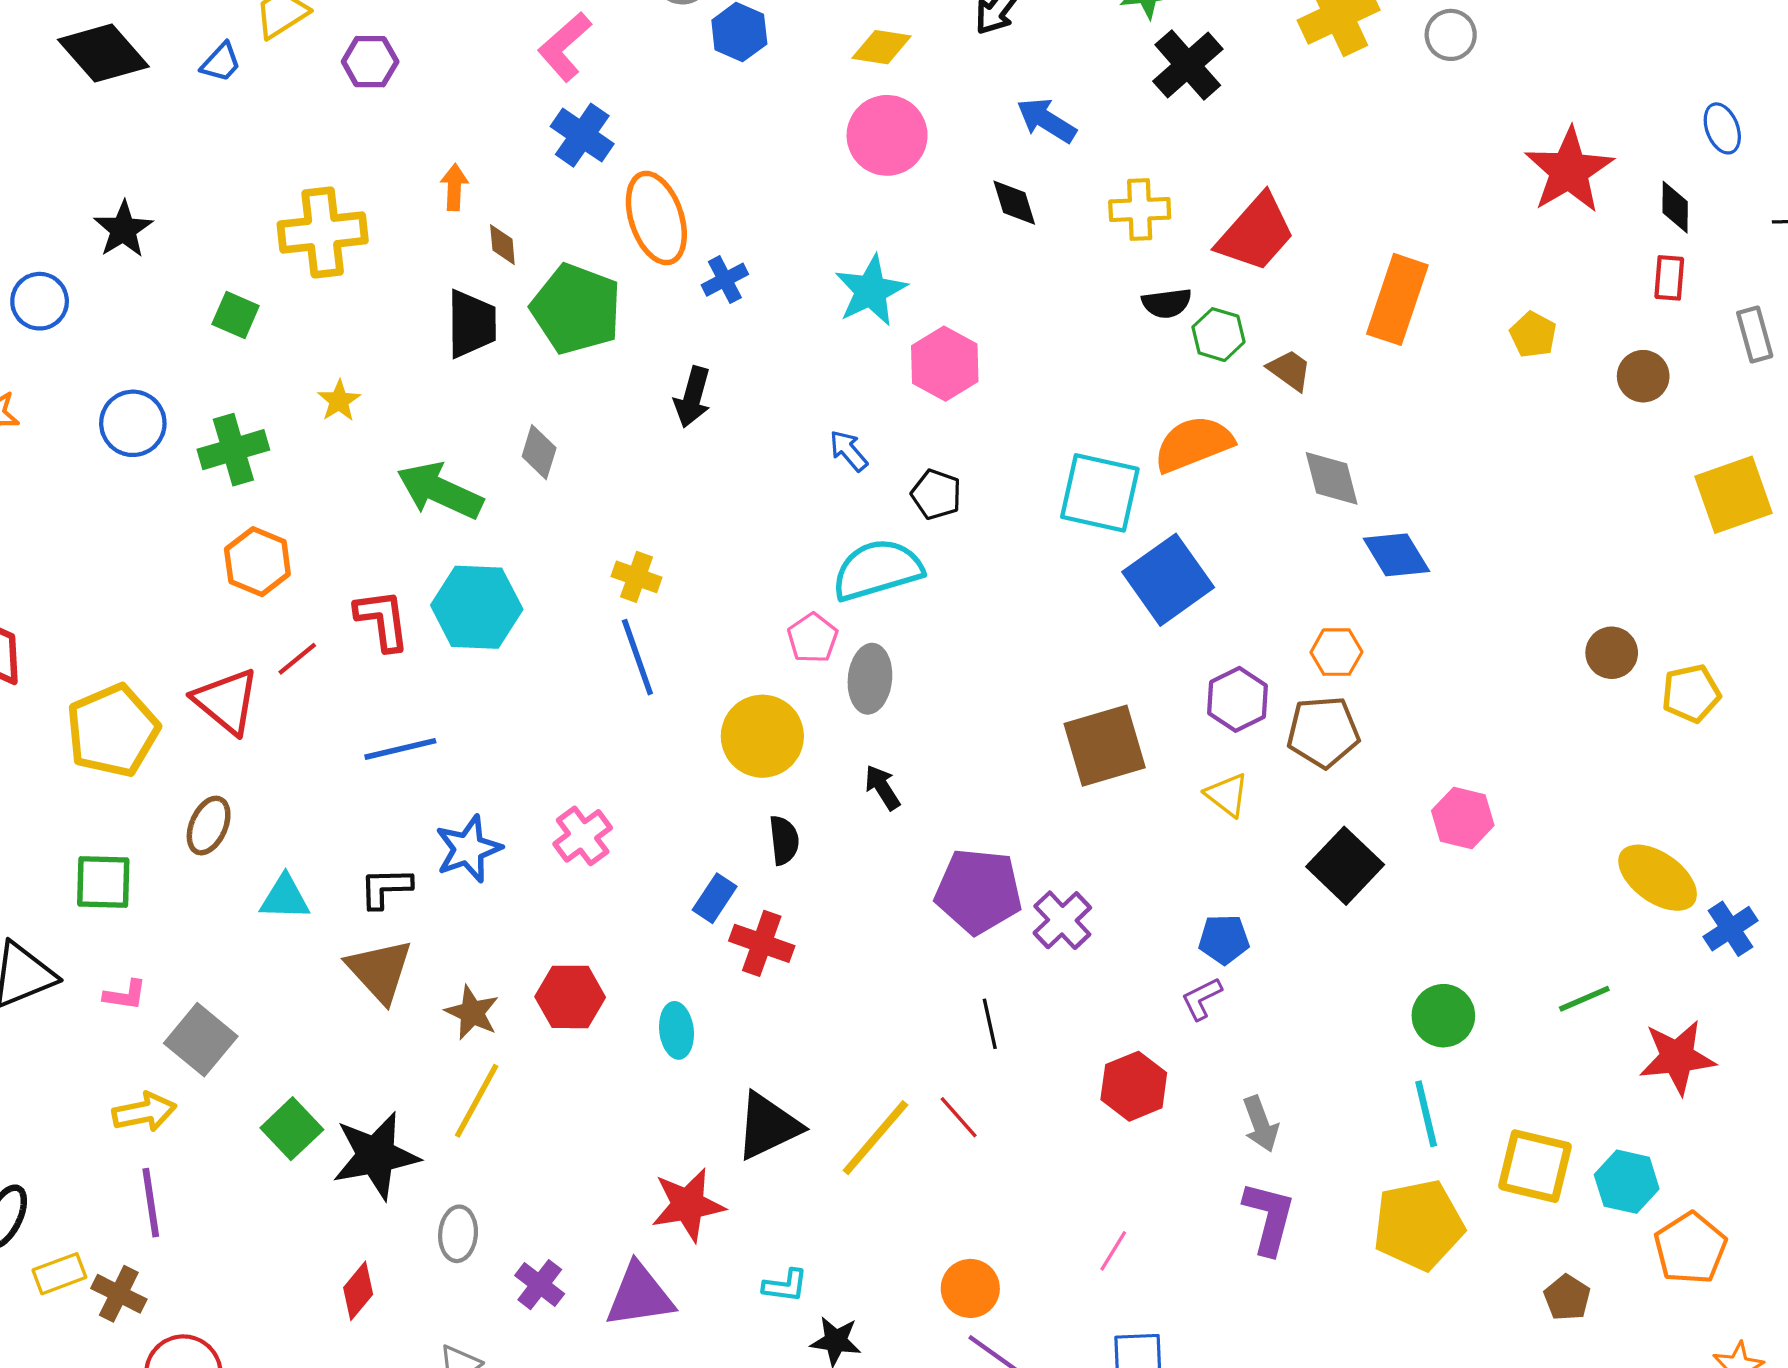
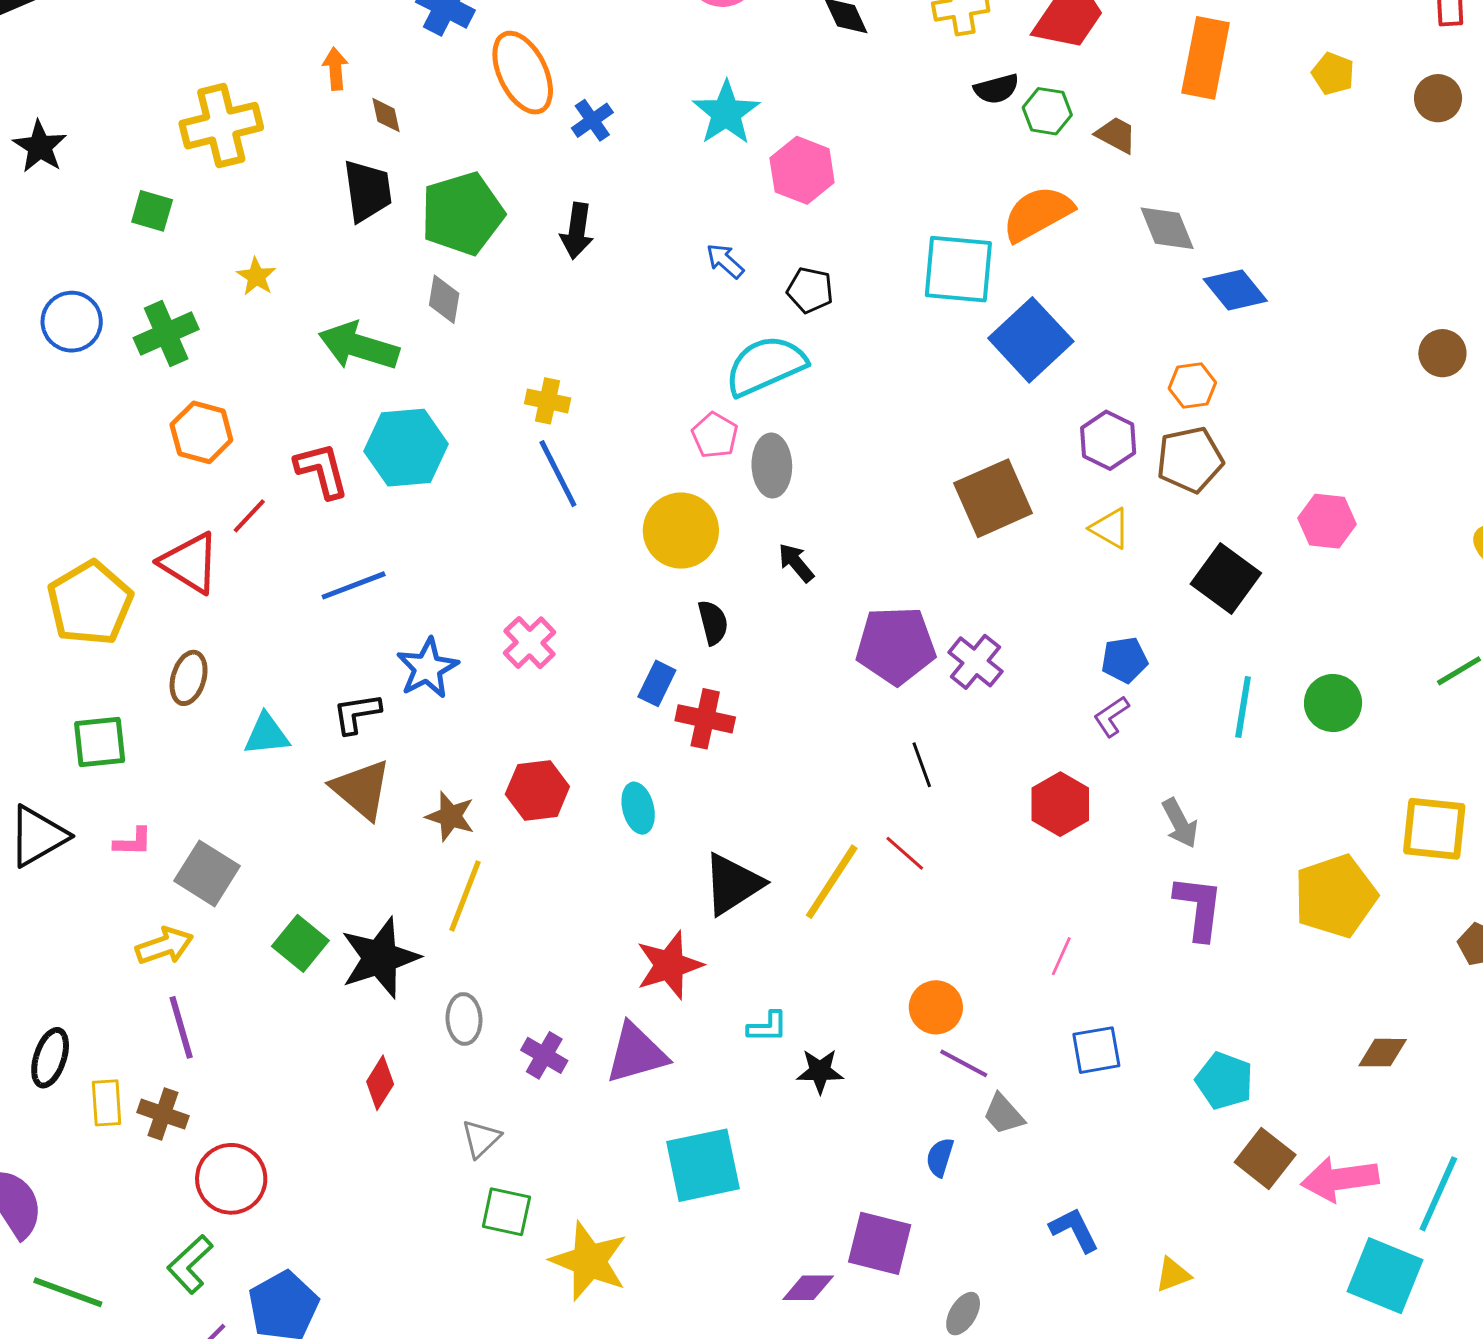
green pentagon: (576, 309) -> (462, 214), moved, turned -30
cyan line: (1426, 1114) -> (1243, 707), moved, turned 30
yellow rectangle: (59, 1274) -> (107, 1103), turned -66

